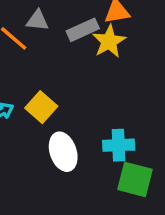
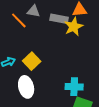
gray rectangle: (83, 30) -> (59, 19), turned 30
white ellipse: (63, 152) -> (26, 87), moved

